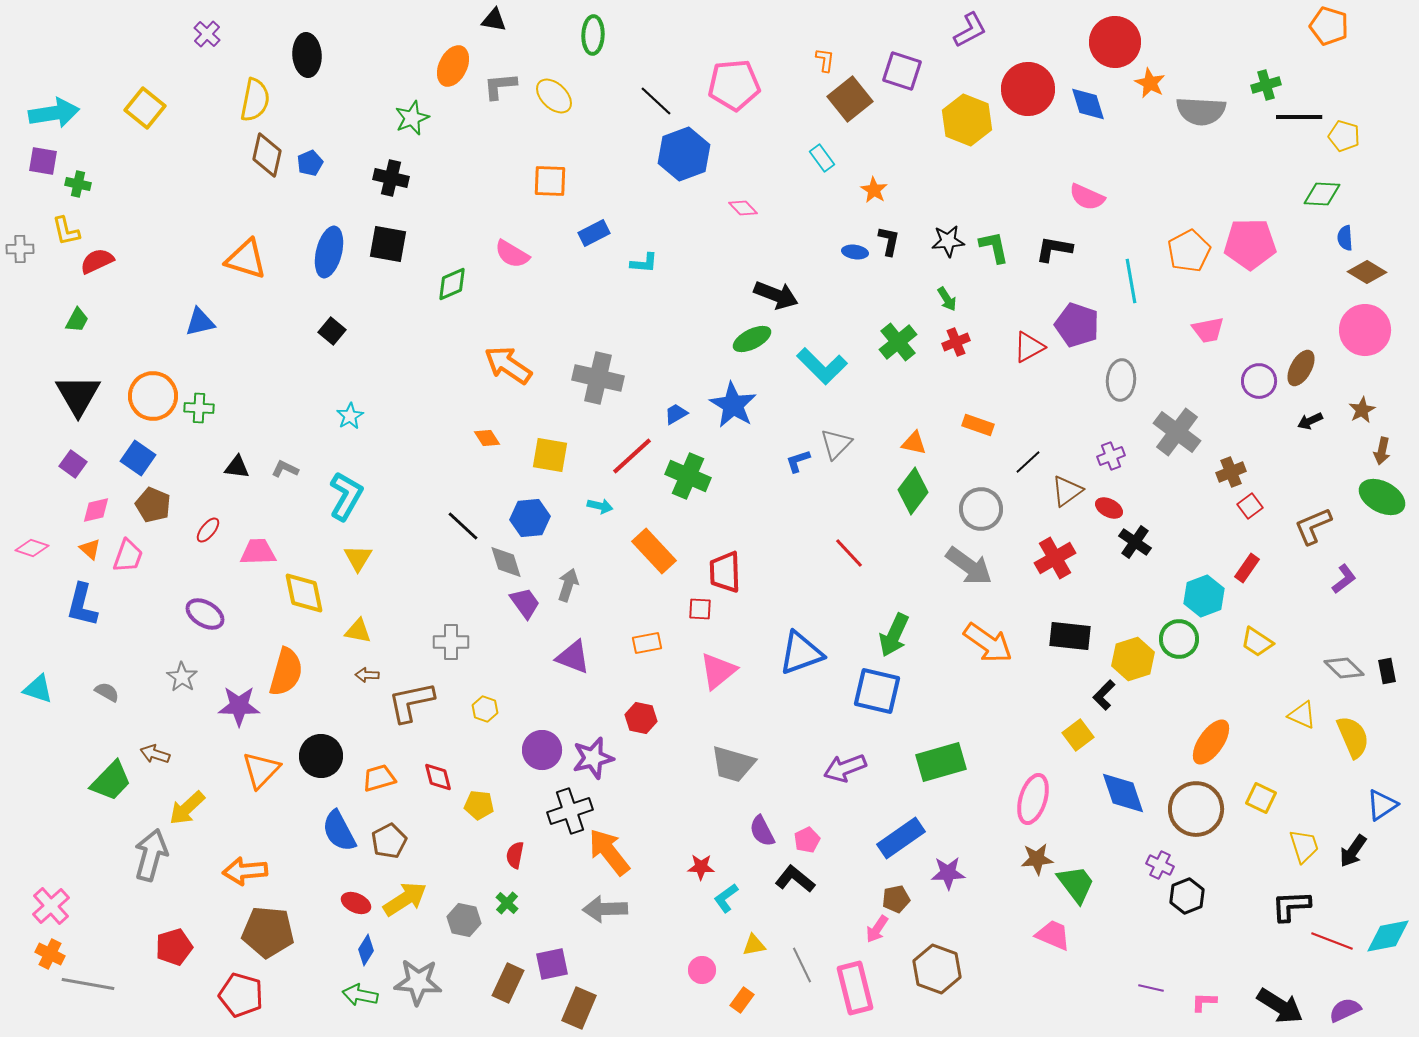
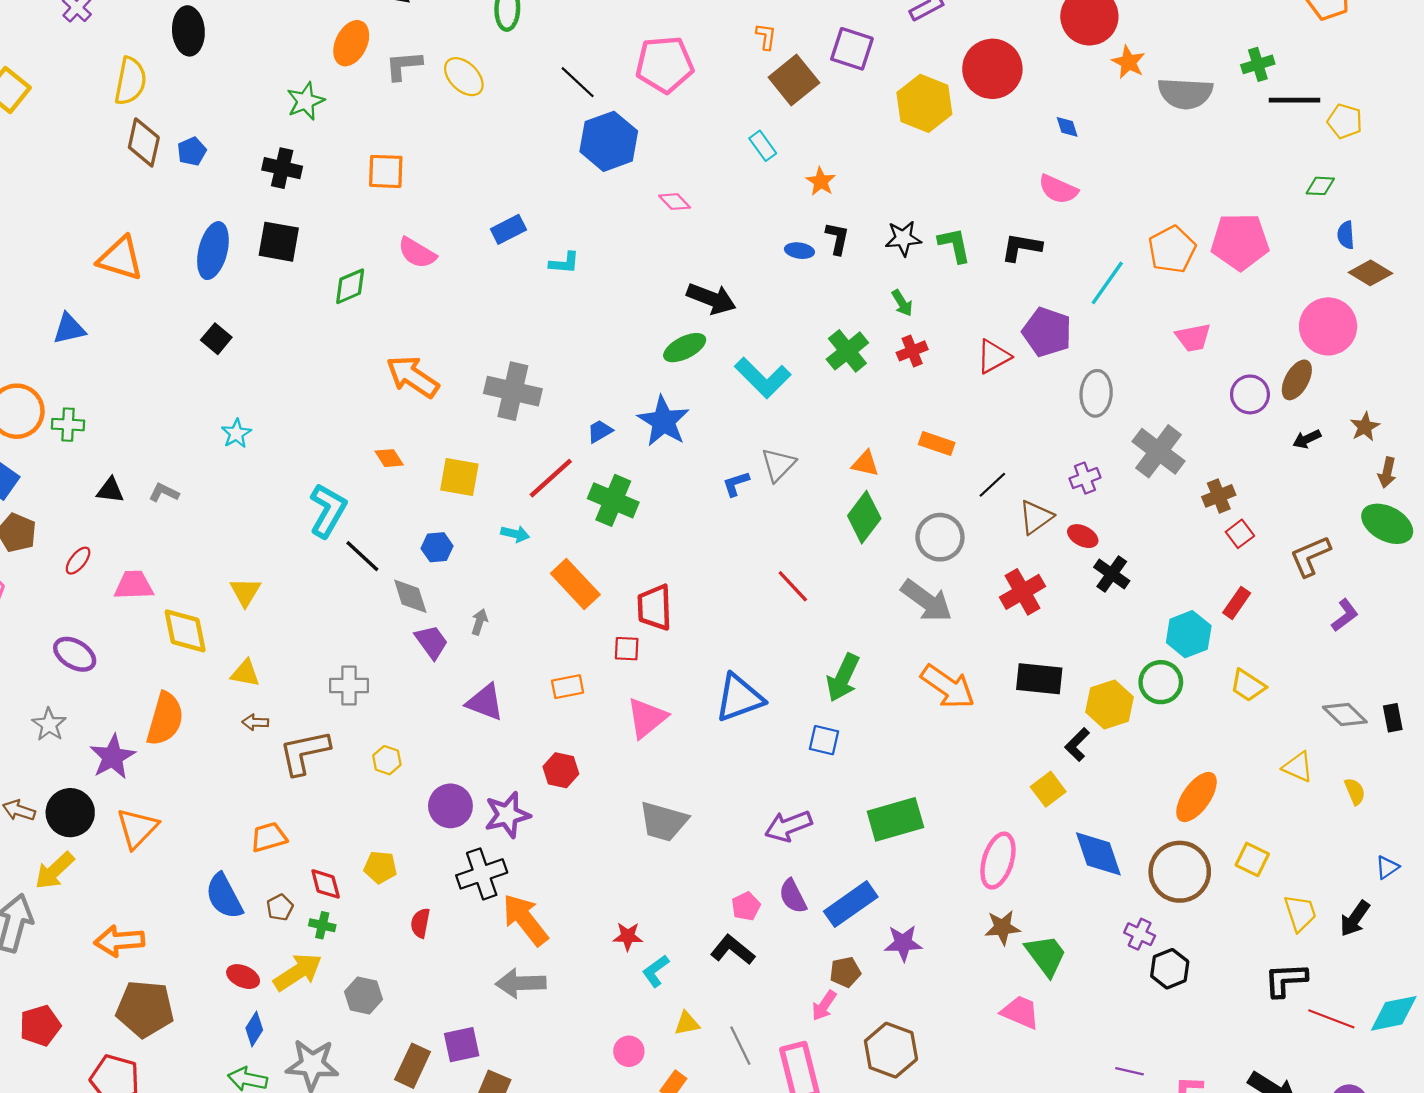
blue diamond: (1088, 104) -> (1067, 127), moved, size x0.6
orange square: (550, 181) -> (386, 171), moved
green diamond: (1322, 194) -> (1320, 186), size x0.7
cyan line: (1131, 281) -> (1107, 283), turned 45
pink circle: (1365, 330) -> (1328, 326), moved
cyan L-shape: (346, 496) -> (328, 510), moved
blue hexagon: (530, 518) -> (437, 547), size x0.7
gray arrow: (568, 585) -> (479, 622), size x0.7
blue square: (877, 691) -> (824, 740), size x0.6
purple star: (239, 706) -> (113, 757), turned -30
yellow semicircle: (1353, 737) -> (1355, 791), size x0.6
black circle: (321, 756) -> (70, 813), moved
red diamond: (438, 777) -> (326, 884), moved
blue triangle: (1382, 805) -> (1387, 867), size x0.7
purple semicircle: (762, 831) -> (793, 896), moved
brown pentagon: (389, 841) -> (280, 907), size x0.7
green cross: (507, 903) -> (322, 925), moved, turned -30

